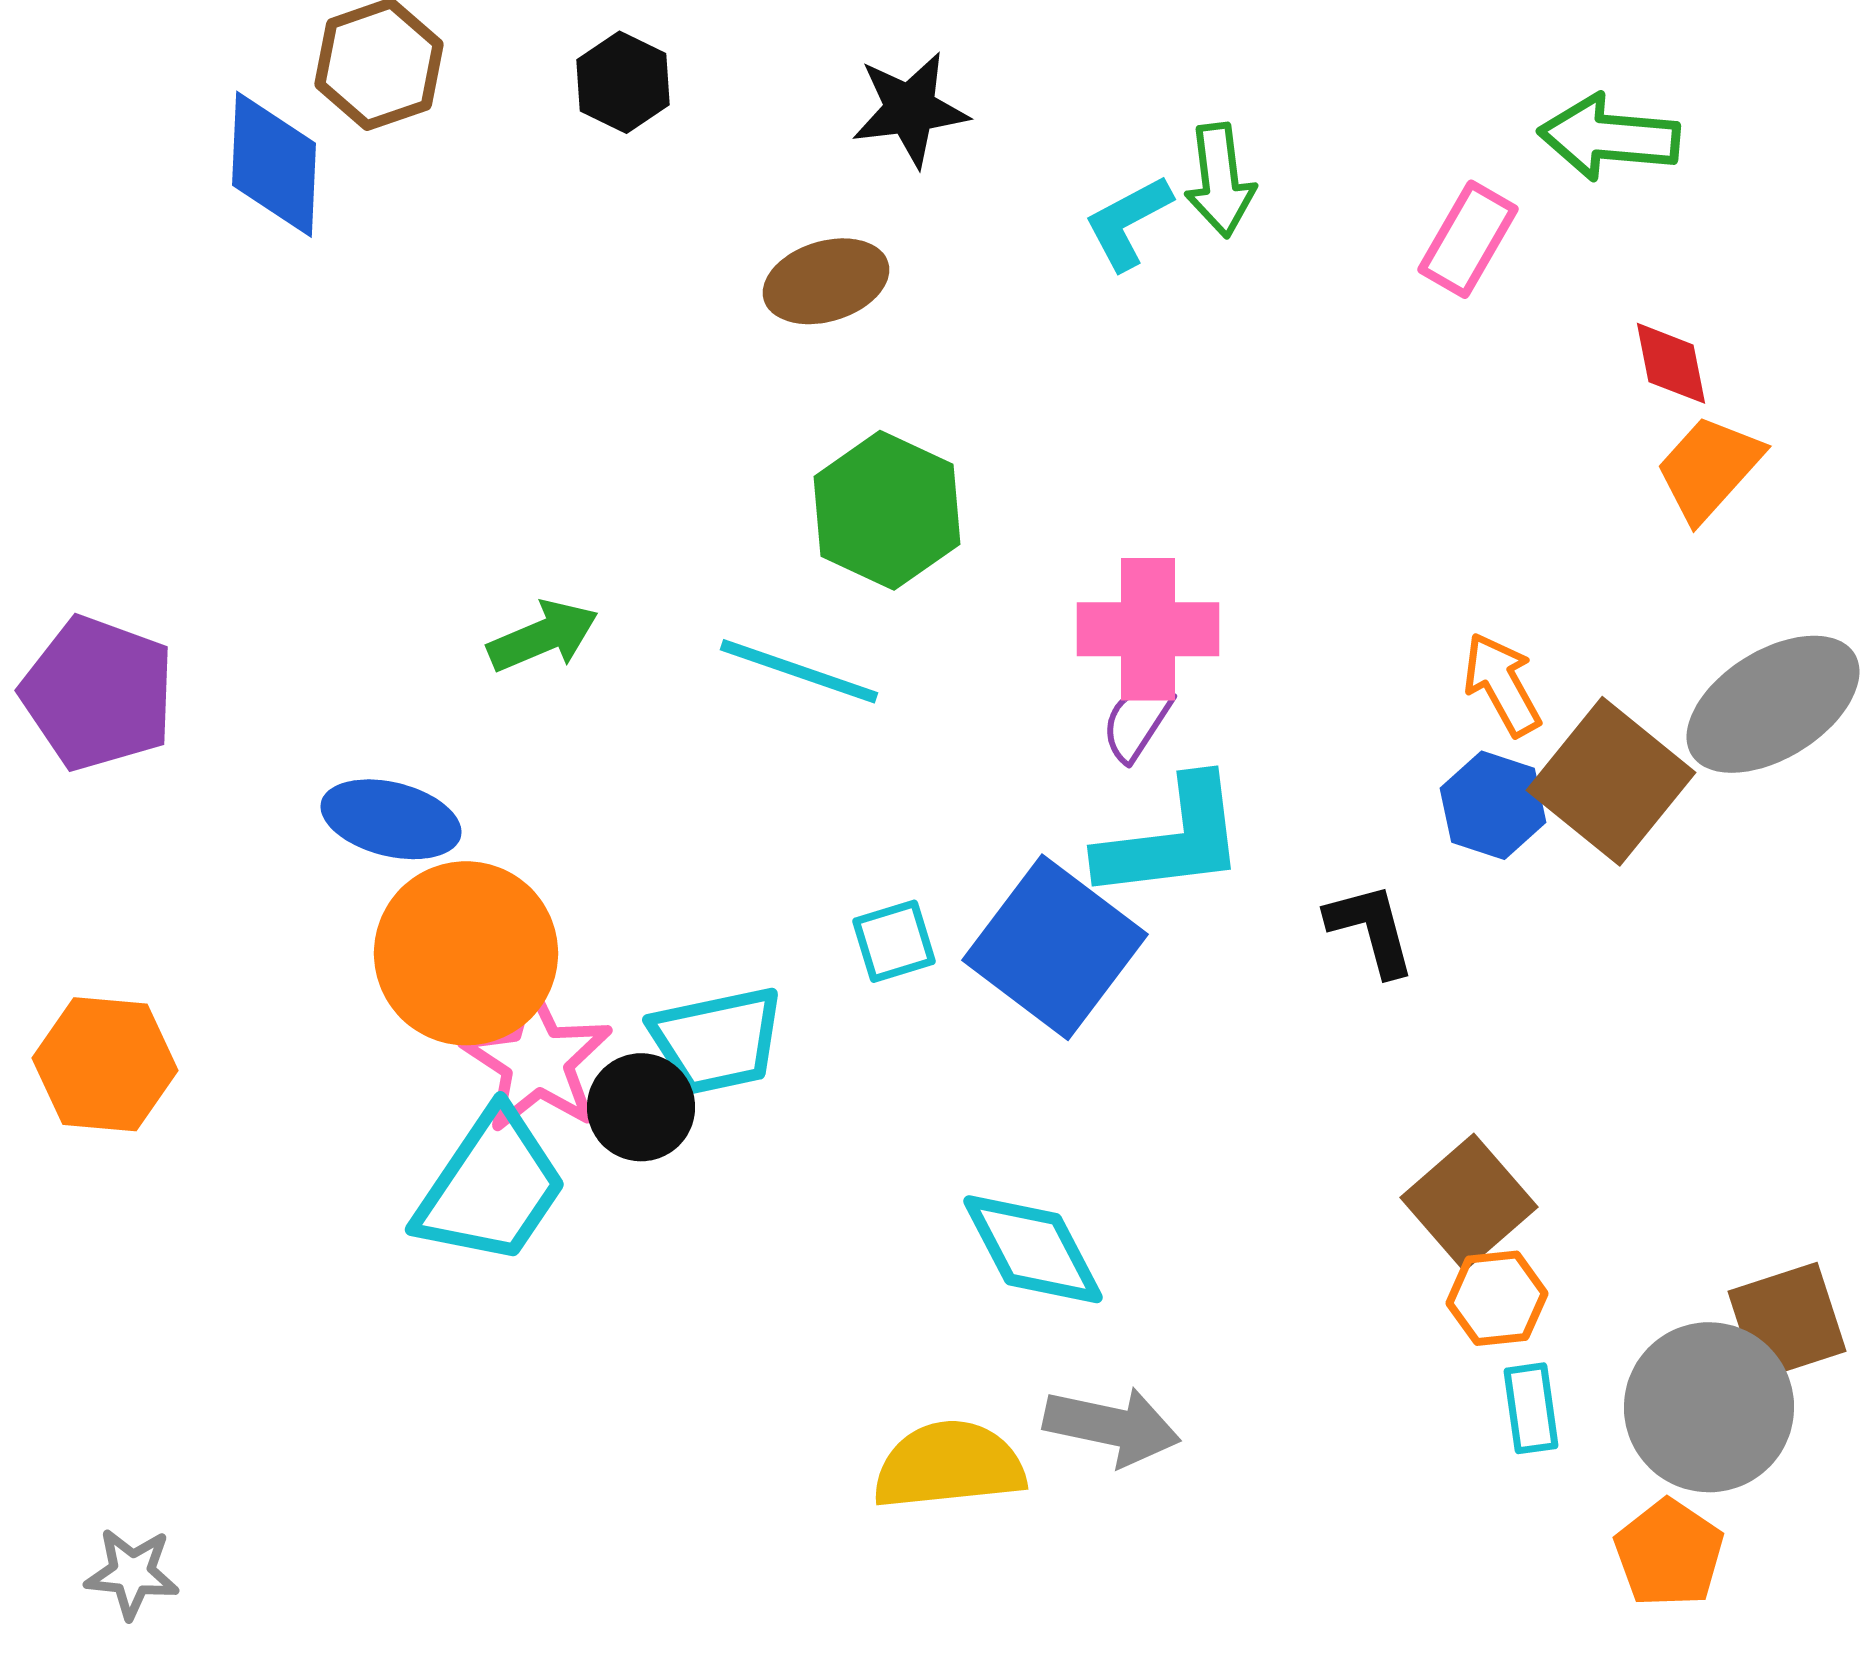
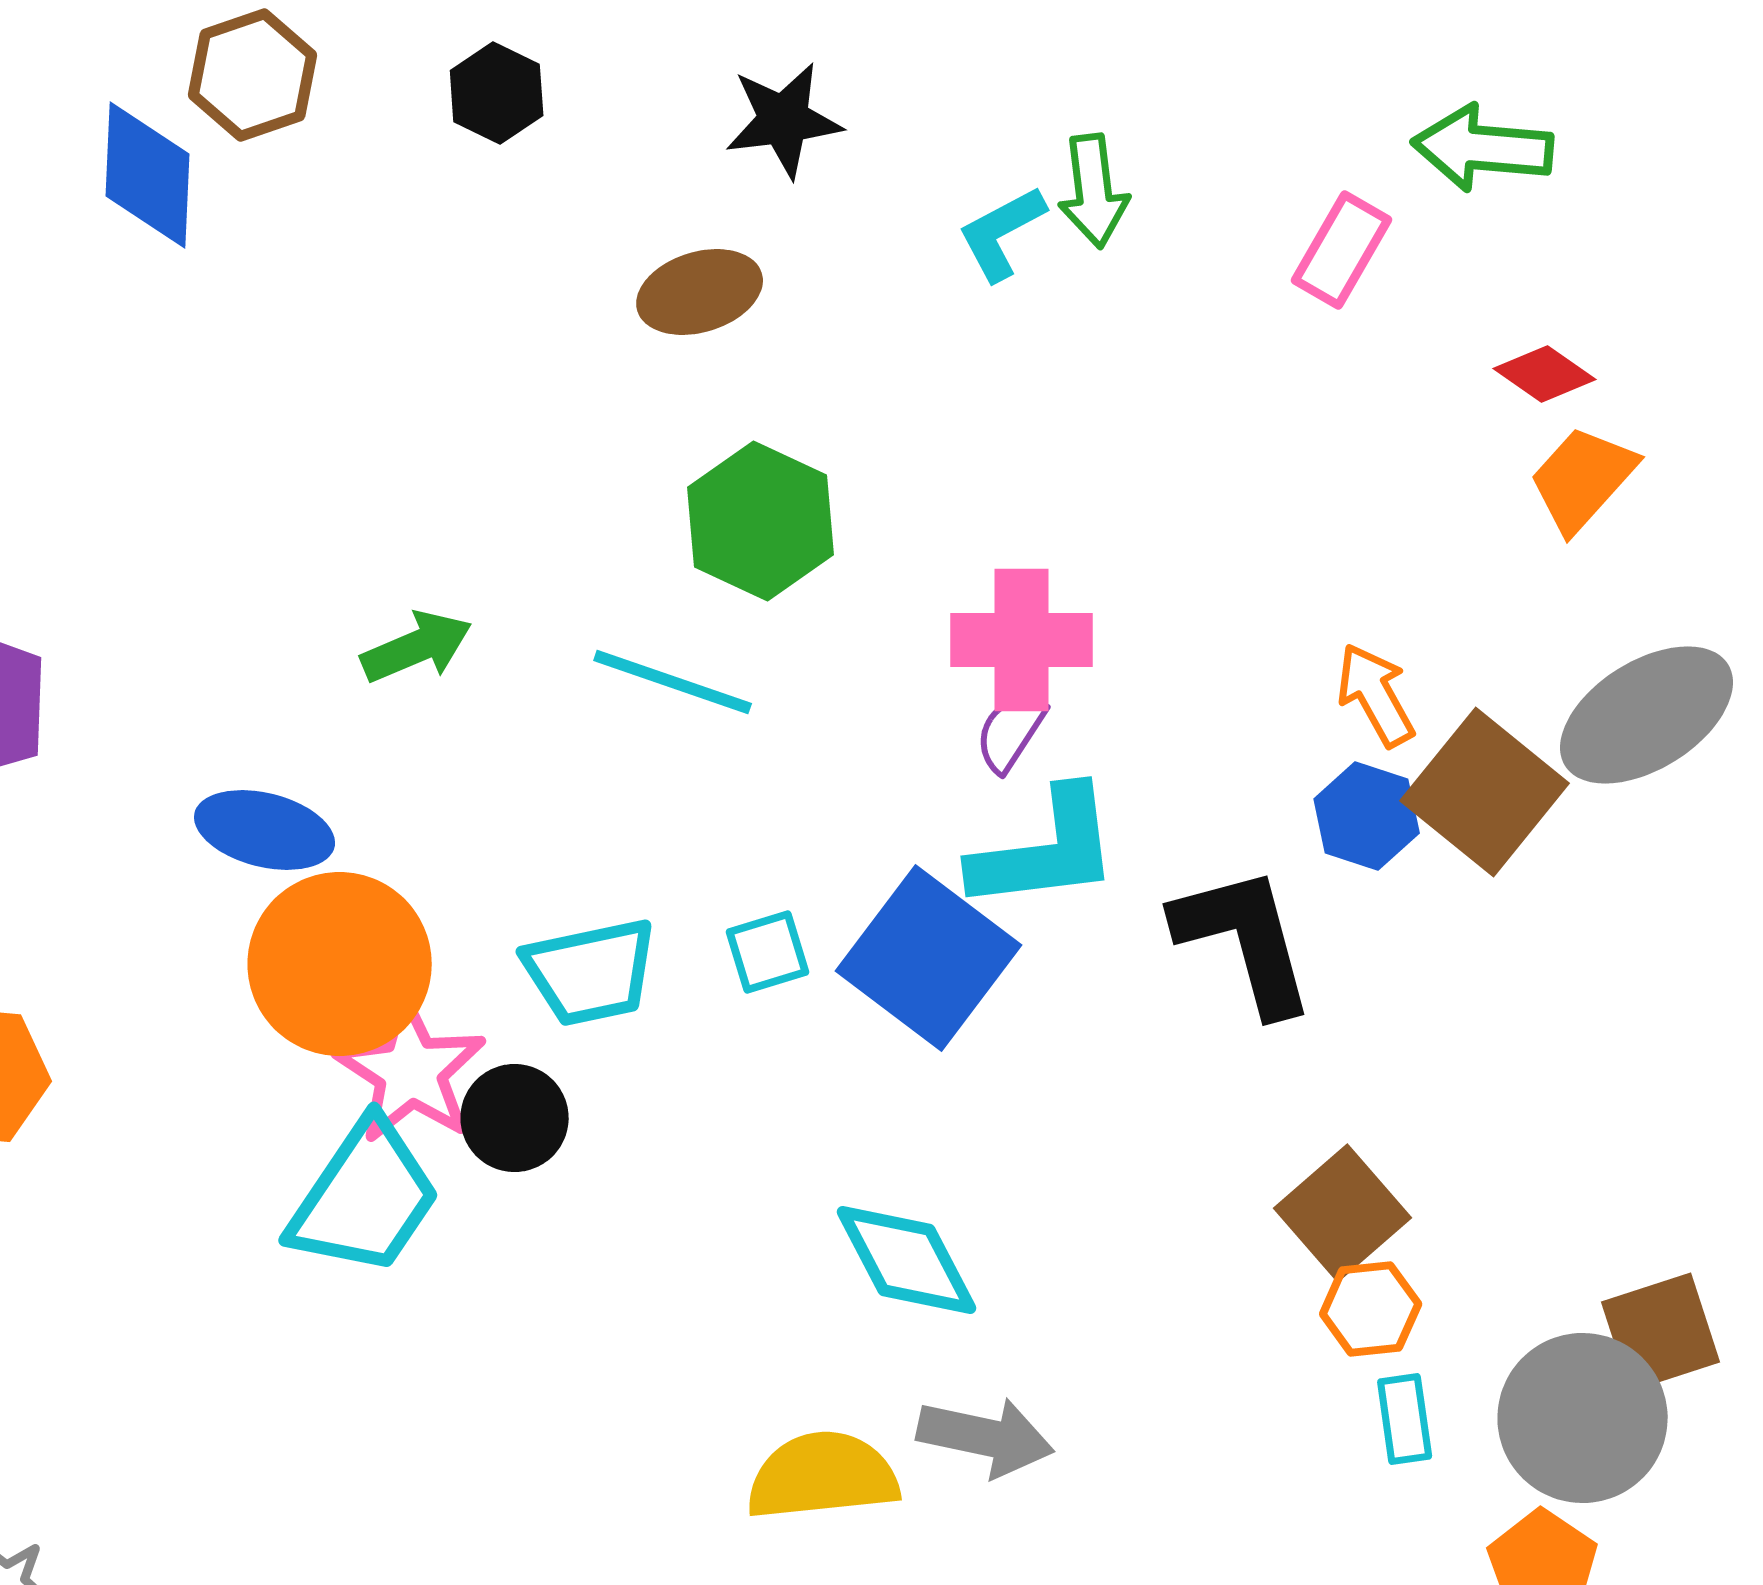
red diamond: (1671, 363) -> (1545, 374), turned -44
black L-shape: (1371, 929) -> (1245, 940), size x1.6
cyan trapezoid: (717, 1040) -> (591, 972), moved

